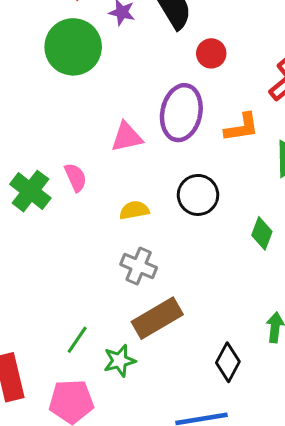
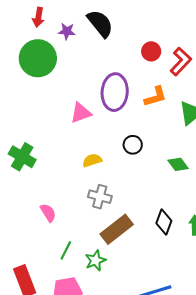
red circle: (211, 53) -> (151, 51), moved
pink semicircle: (76, 177) -> (48, 213), moved
black circle: (198, 195) -> (133, 145), size x0.7
green diamond: (262, 233) -> (178, 164), turned -50
black diamond: (228, 362) -> (164, 222), moved

